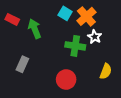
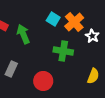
white star: (95, 37) -> (92, 36), moved
red circle: (66, 79) -> (43, 81), moved

